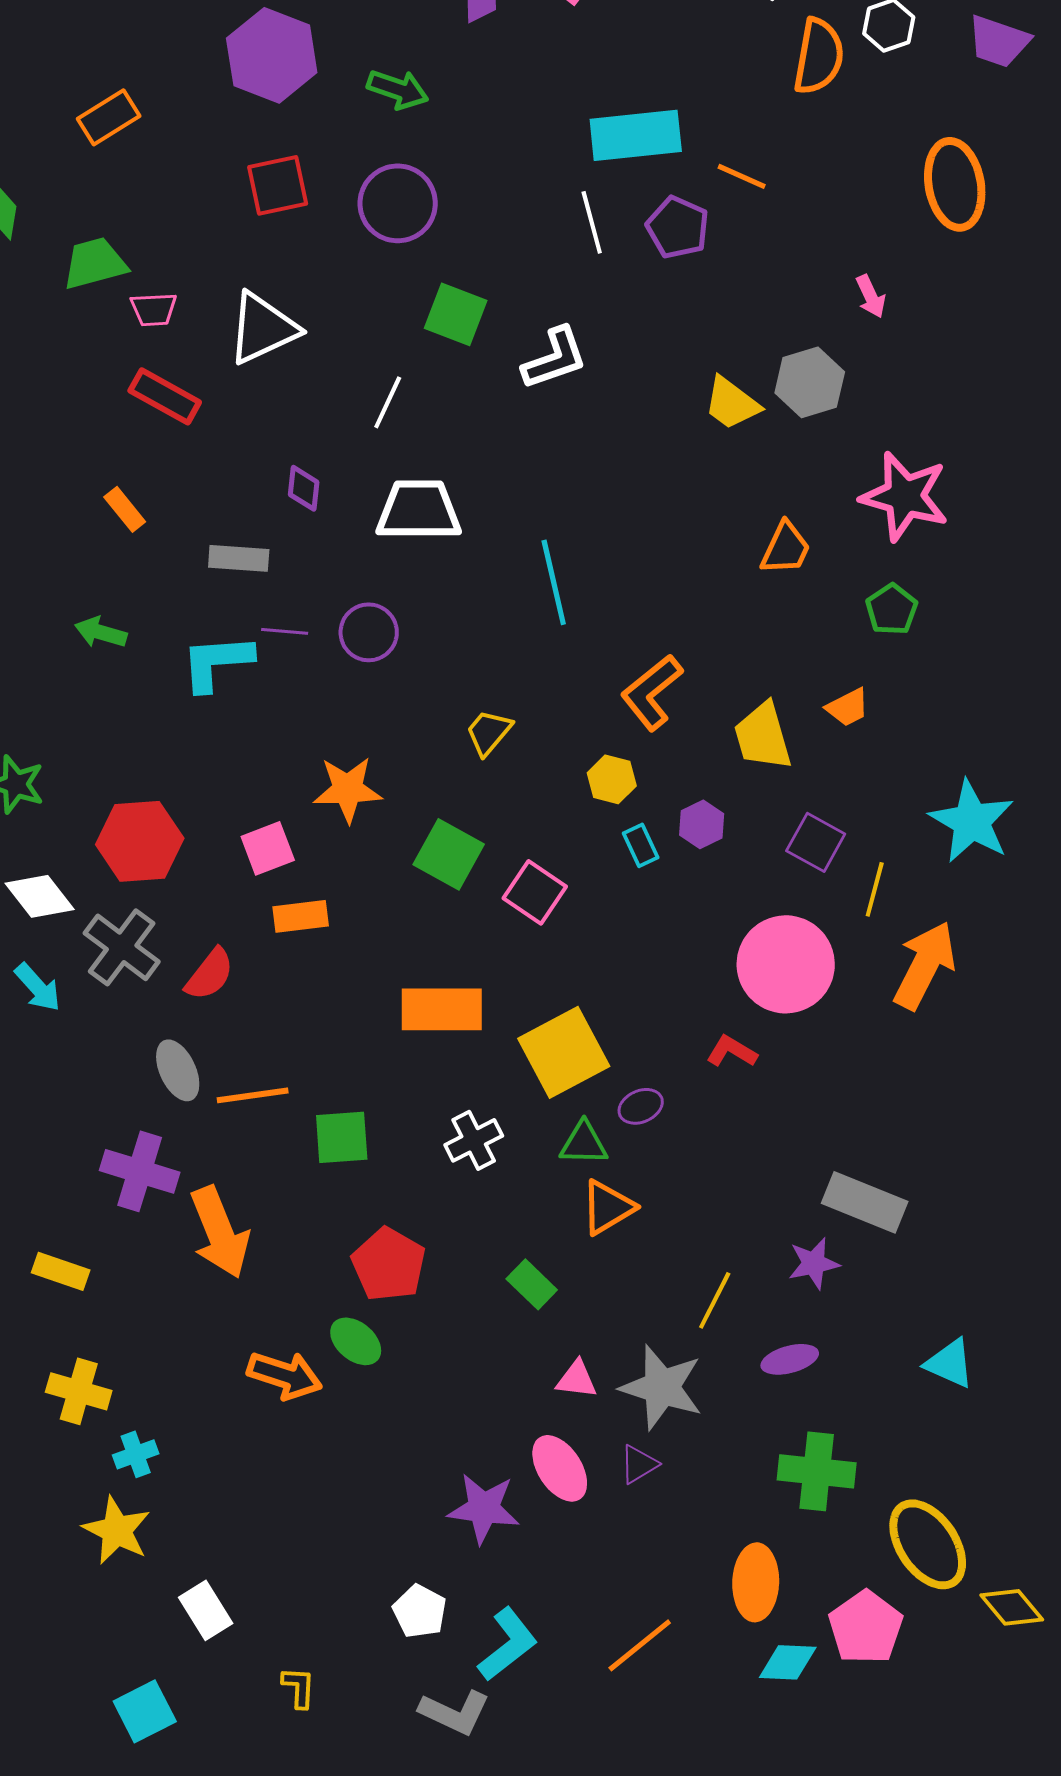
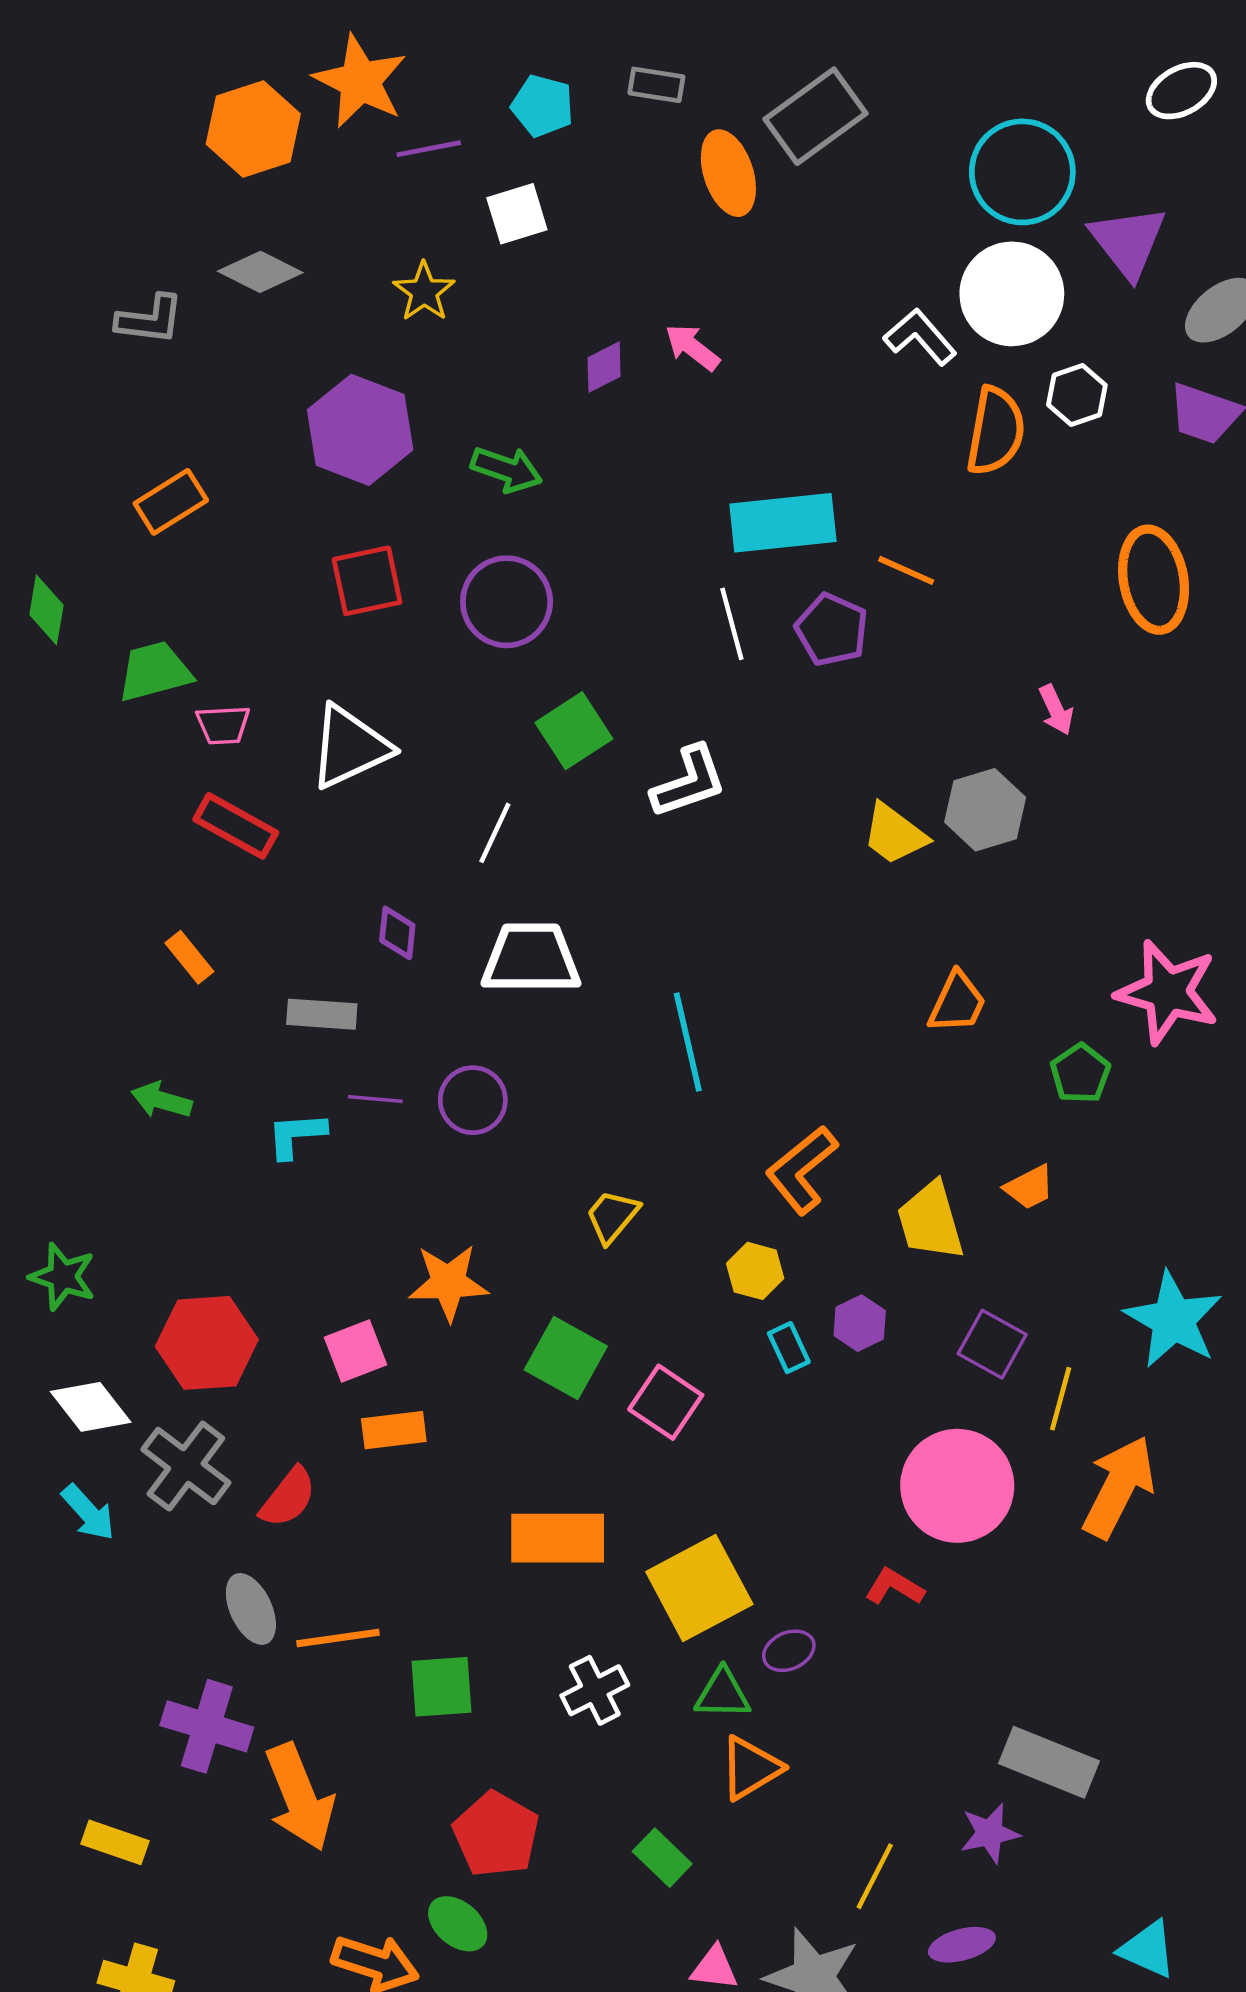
green square: (456, 314) -> (574, 731), turned 36
pink star: (905, 496) -> (1168, 992), moved
cyan L-shape: (217, 662) -> (296, 1135), size x0.7

